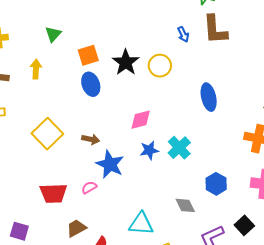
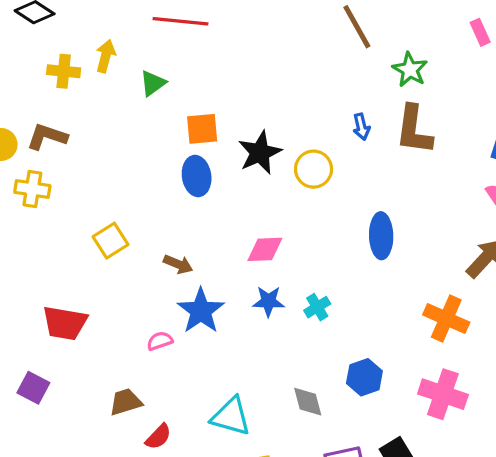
yellow arrow: (36, 69) -> (106, 56), moved
yellow square: (47, 134) -> (111, 241), size x0.7
cyan cross: (179, 148) -> (317, 307), size x0.7
red trapezoid: (53, 193) -> (65, 323), moved

